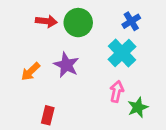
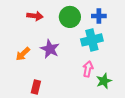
blue cross: (131, 21) -> (99, 16), turned 32
green circle: (78, 23) -> (70, 17), moved
cyan cross: (122, 53) -> (92, 40), turned 30

